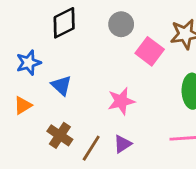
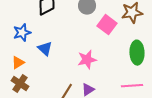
brown cross: (60, 135) -> (20, 84), moved

